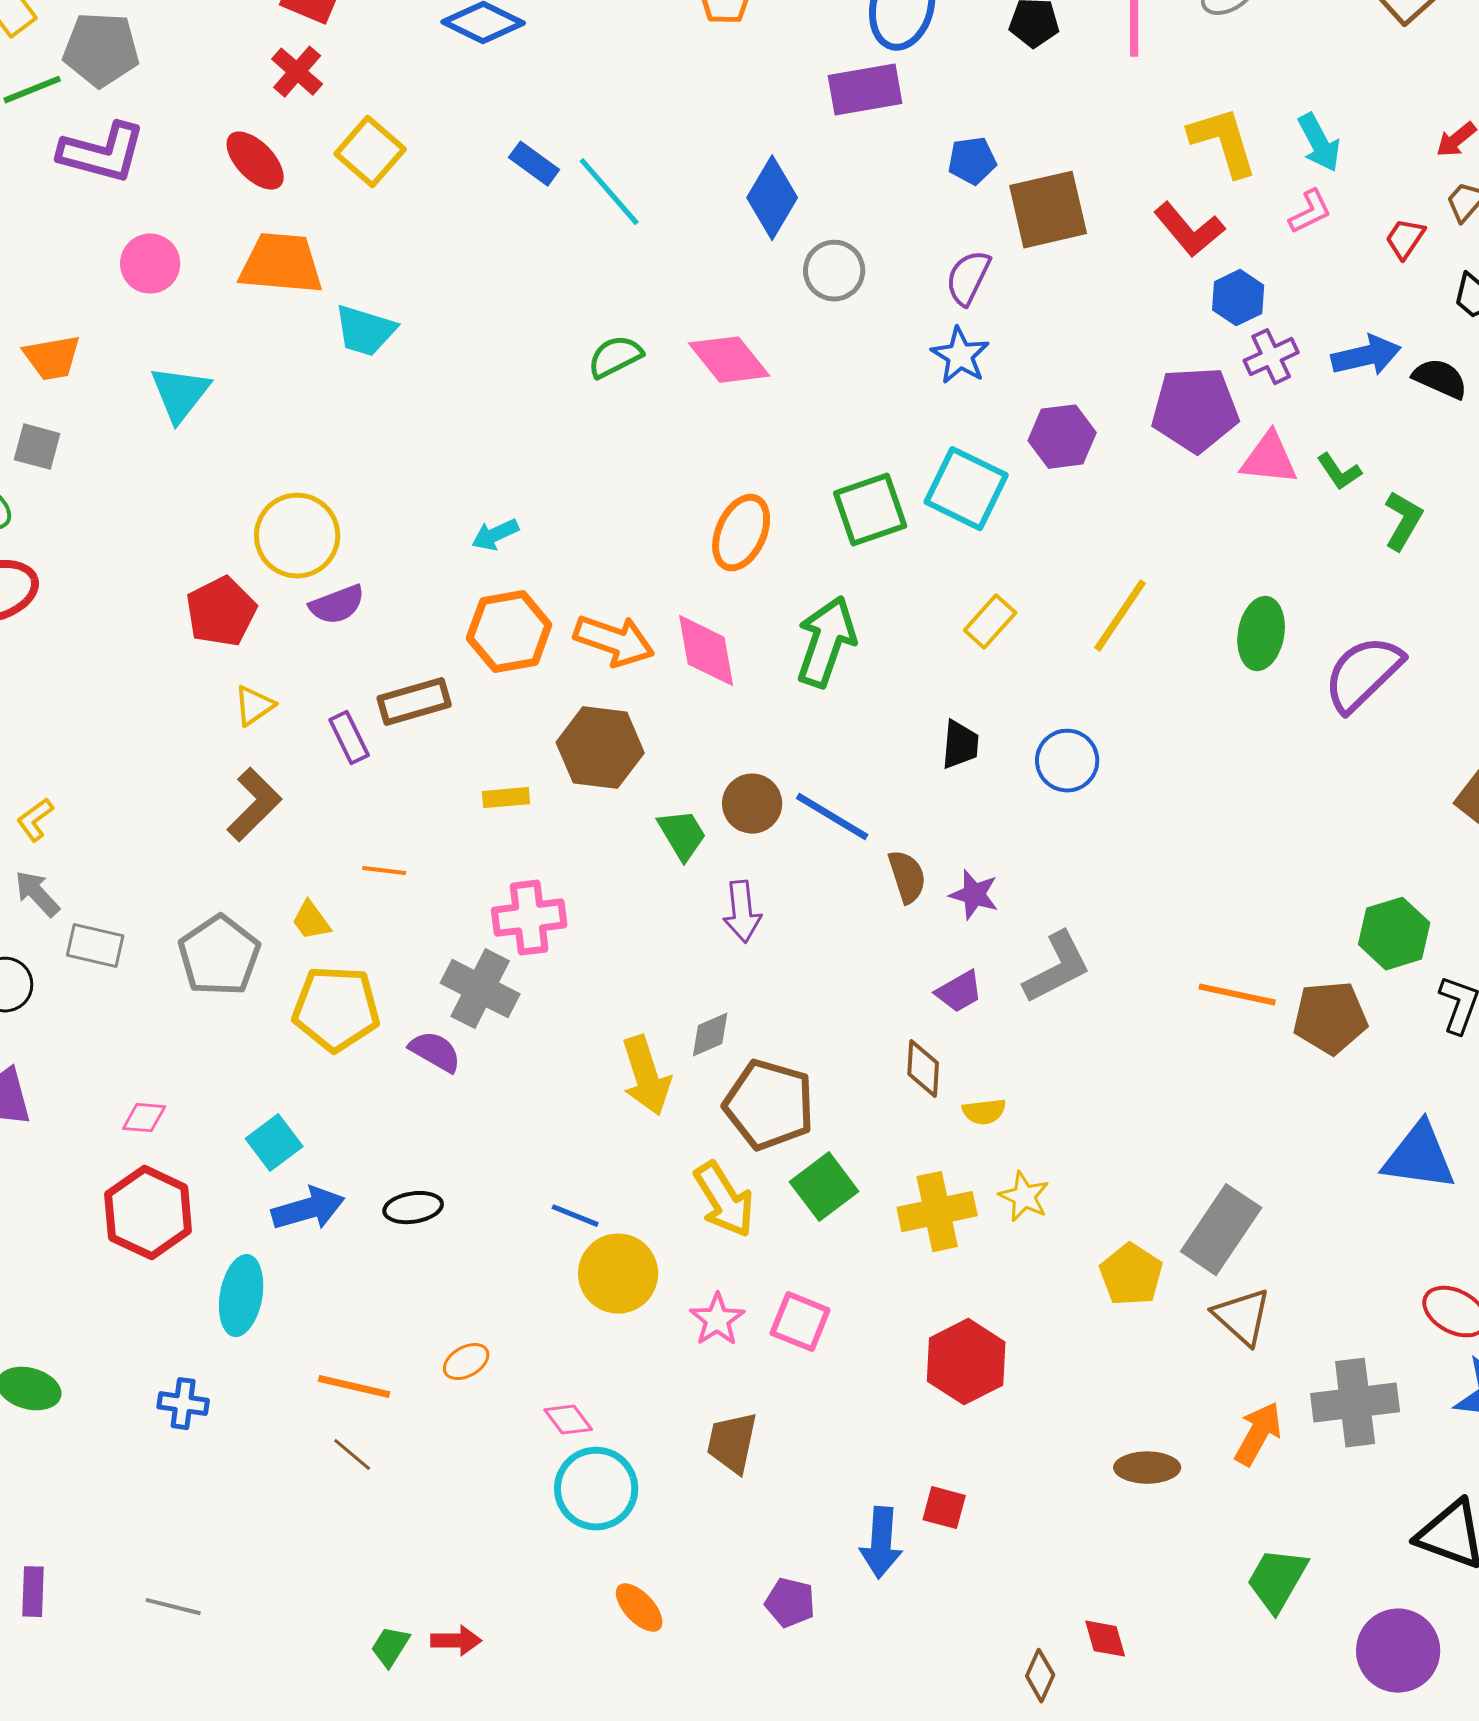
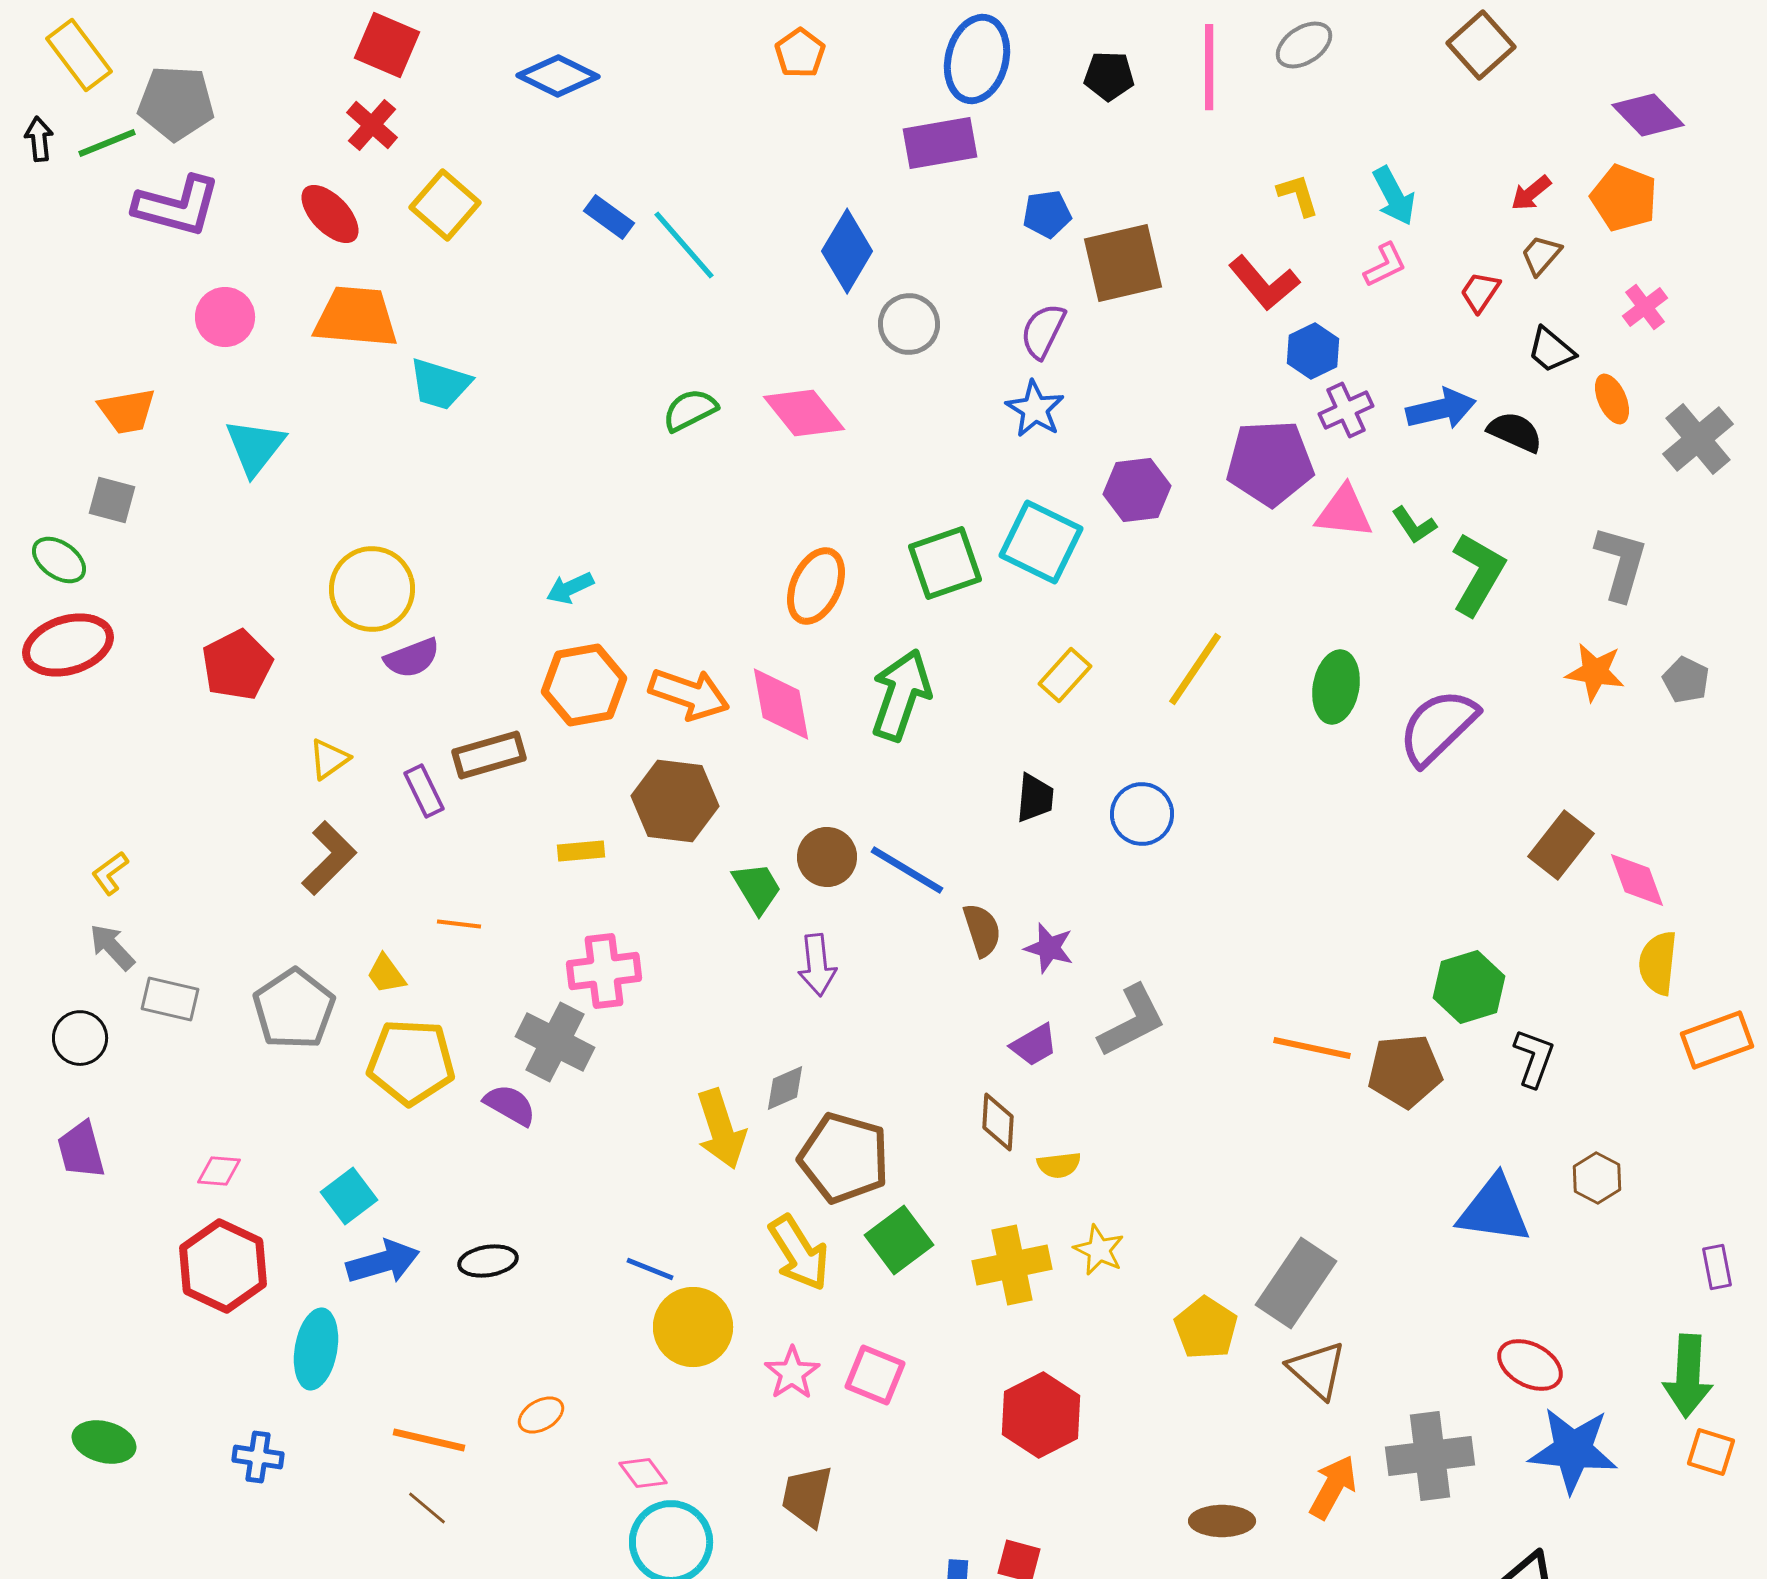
yellow L-shape: (1223, 142) -> (1298, 195), size x0.6
green L-shape: (1403, 521) -> (1478, 574), size x1.4
red pentagon: (221, 612) -> (237, 665), moved

